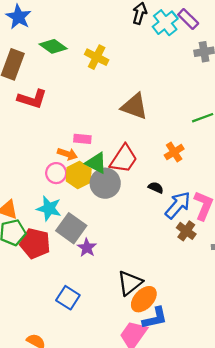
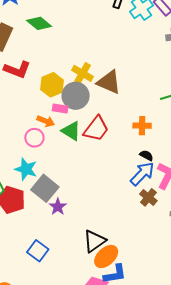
yellow cross: (97, 57) -> (82, 73), moved
orange cross: (174, 152) -> (142, 126), turned 30
yellow hexagon: (79, 175) -> (52, 85), moved
gray circle: (105, 183) -> (76, 96), moved
black semicircle: (156, 188) -> (146, 155), moved

